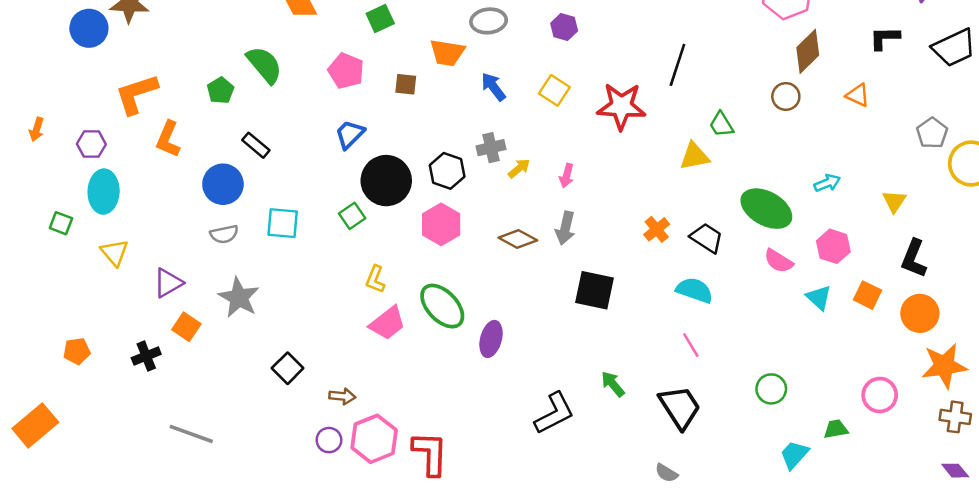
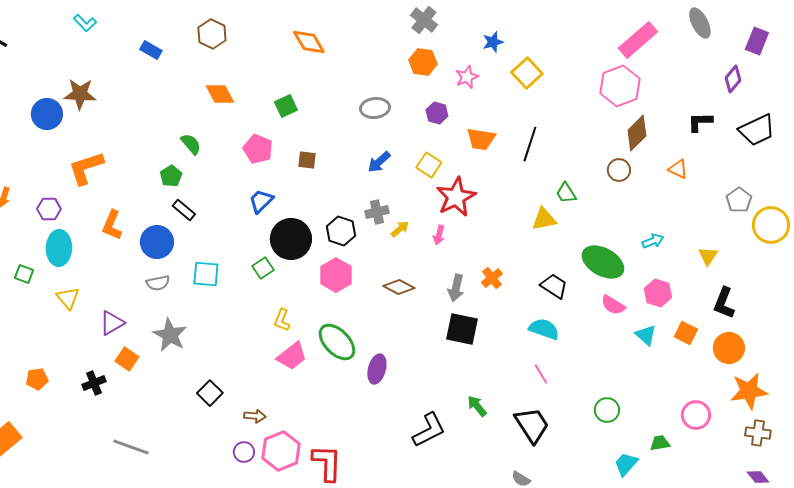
orange trapezoid: (447, 53) -> (481, 139), moved
green semicircle: (264, 65) -> (191, 144), size x0.7
blue arrow: (493, 87) -> (379, 162), turned -95
green pentagon: (221, 90) -> (171, 176), moved
red star: (621, 106) -> (456, 197), moved, turned -30
orange L-shape: (168, 139) -> (112, 225), moved
gray arrow: (565, 228) -> (456, 288), moved
orange cross: (657, 229) -> (492, 278), moved

